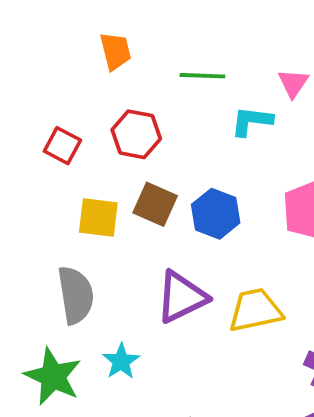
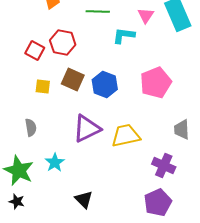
red square: (62, 146) -> (35, 51), moved
yellow square: (98, 218) -> (43, 87), size x0.7
gray semicircle: (76, 295) -> (31, 128), size x0.6

